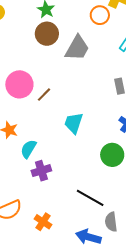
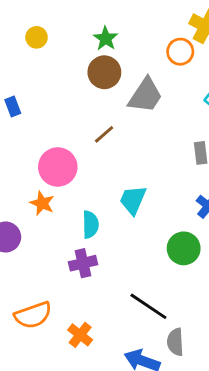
pink circle: (19, 84) -> (58, 167), moved
brown line: (44, 95) -> (104, 134), moved
cyan semicircle: (28, 149) -> (90, 225), moved, turned 144

